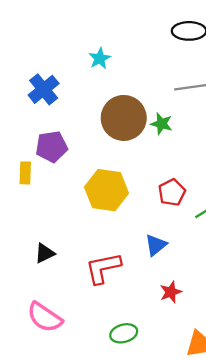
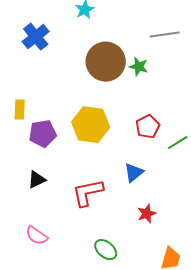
purple pentagon: (52, 147) -> (43, 134), moved
pink semicircle: (45, 317) -> (37, 236), size x0.7
green ellipse: (124, 333) -> (106, 250), turned 55

